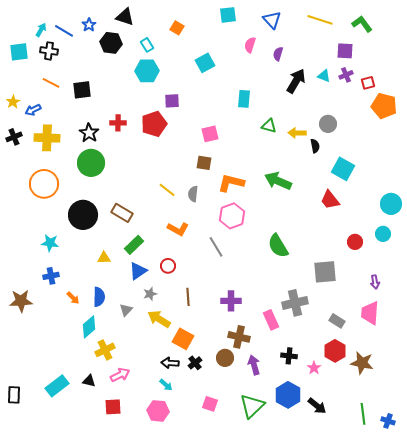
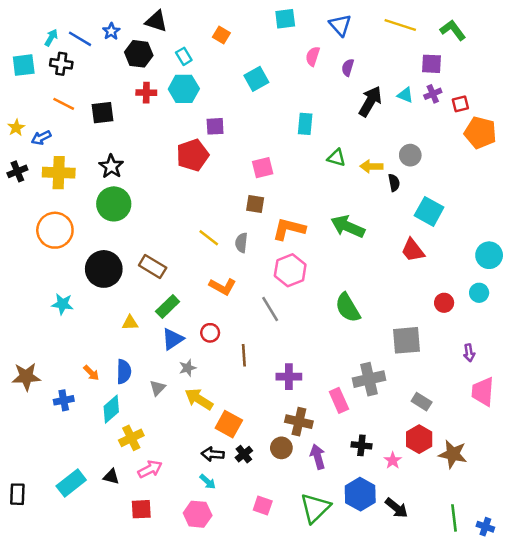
red cross: (118, 123) -> (146, 93), moved
blue cross: (51, 276) -> (64, 400), moved
brown line: (188, 297) -> (244, 355), moved
pink trapezoid: (370, 313) -> (483, 392), moved

